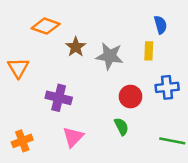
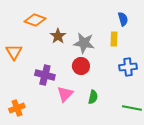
red circle: (131, 97) -> (81, 66), moved
green semicircle: (121, 127) -> (93, 97), turned 40
pink triangle: (73, 137) -> (65, 94), moved

